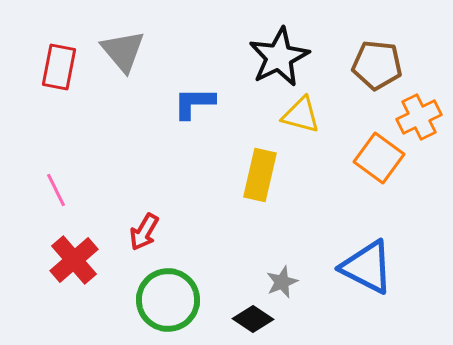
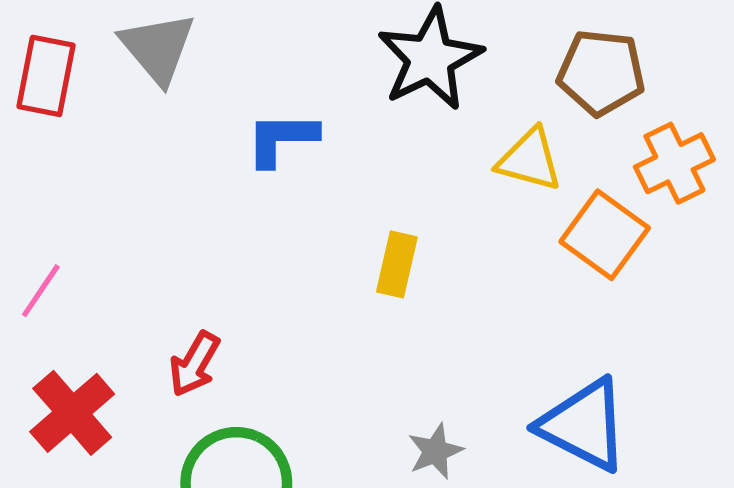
yellow triangle: (301, 115) -> (530, 160), moved
yellow rectangle: (260, 175) -> (397, 264), size x0.7
pink line: (56, 190) -> (41, 291), turned 60

